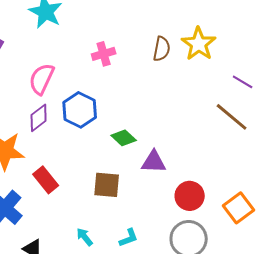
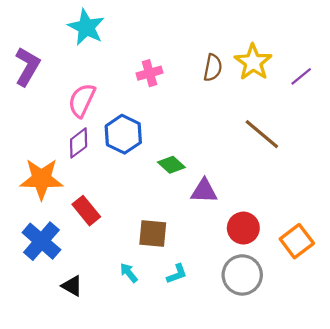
purple line: (243, 82) -> (301, 76), moved, turned -70
brown line: (232, 117) -> (262, 134), moved
brown square: (107, 185) -> (153, 233), moved

